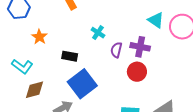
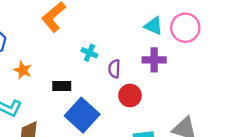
purple cross: (140, 47) -> (154, 60), moved
red circle: (137, 72) -> (130, 95), moved

